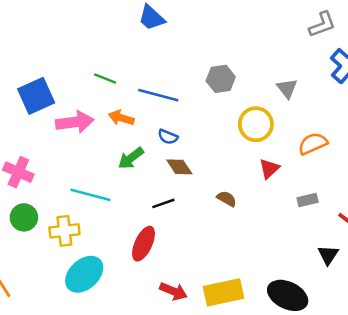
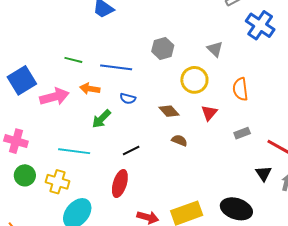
orange semicircle: (313, 144) -> (240, 89), turned -65
brown diamond: (179, 167) -> (169, 111), moved
yellow cross: (64, 231) -> (57, 182), turned 30

